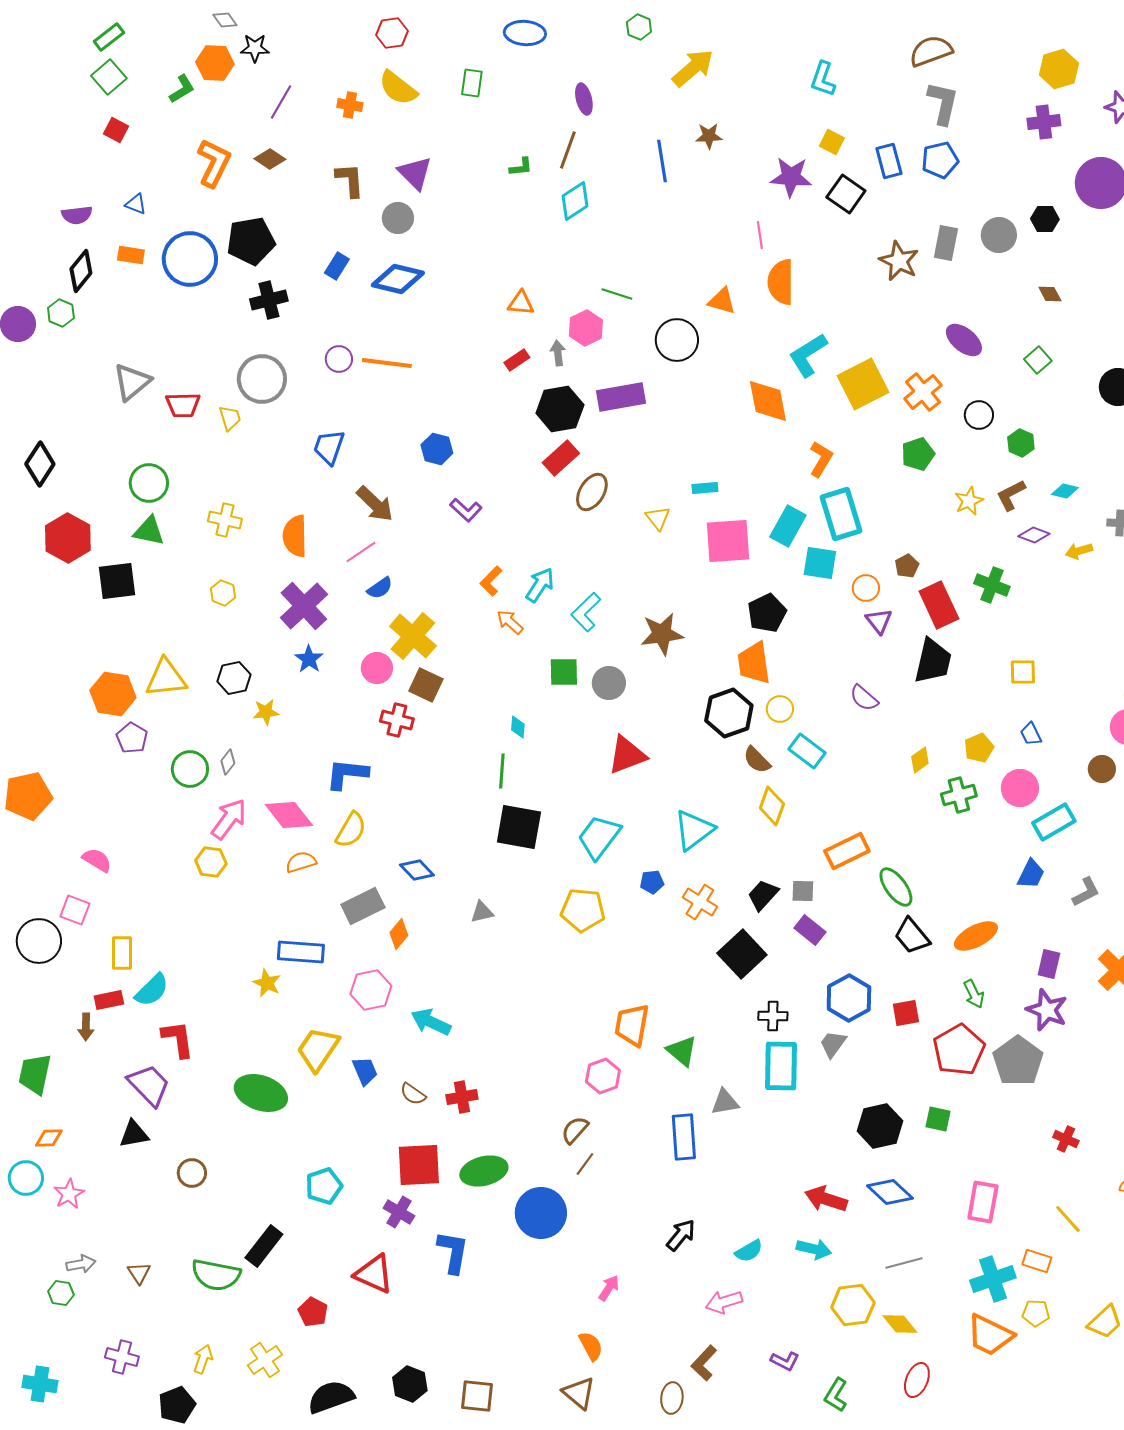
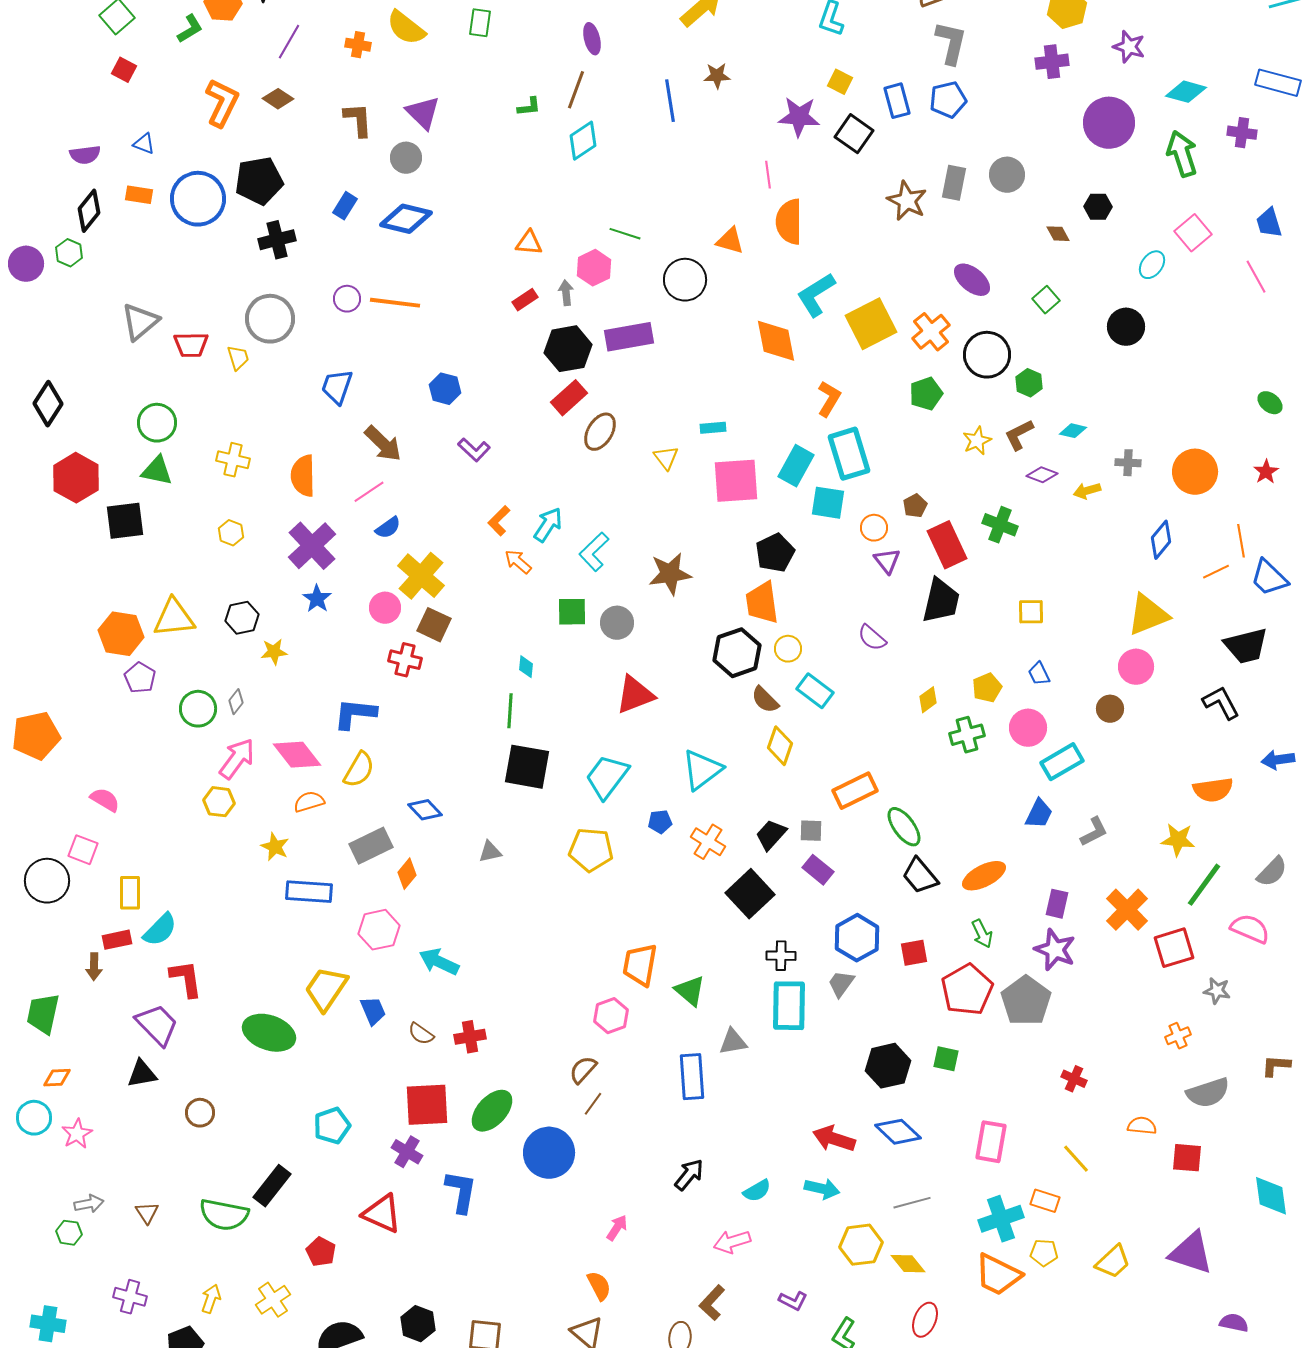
black hexagon: (1045, 219) -> (1098, 207), moved
black circle: (979, 415) -> (987, 355), size x1.6
yellow star: (267, 983) -> (275, 847), moved
green ellipse: (484, 1171) -> (492, 1111), turned -33

